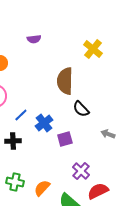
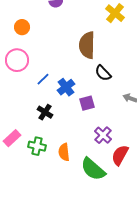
black cross: (13, 141) -> (45, 112), moved, turned 35
orange semicircle: (42, 188) -> (64, 152), turned -48
red semicircle: (98, 191) -> (120, 155), turned -35

